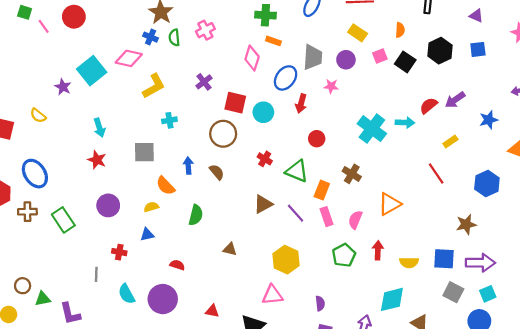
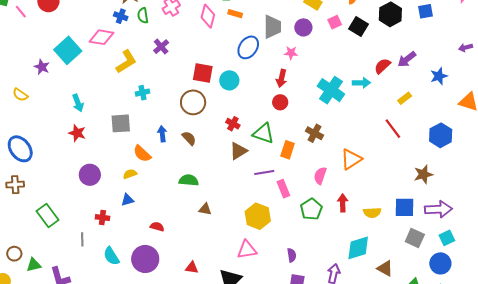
pink diamond: (252, 58) -> (208, 16), moved
purple cross: (204, 82) -> (161, 47), moved
red arrow: (301, 103) -> (282, 78), moved
brown triangle: (263, 204) -> (238, 151), moved
purple line: (295, 213) -> (264, 172), turned -54
green semicircle: (196, 215) -> (189, 180), moved, turned -96
pink rectangle: (326, 217) -> (283, 189), moved
green rectangle: (63, 220) -> (48, 215), moved

